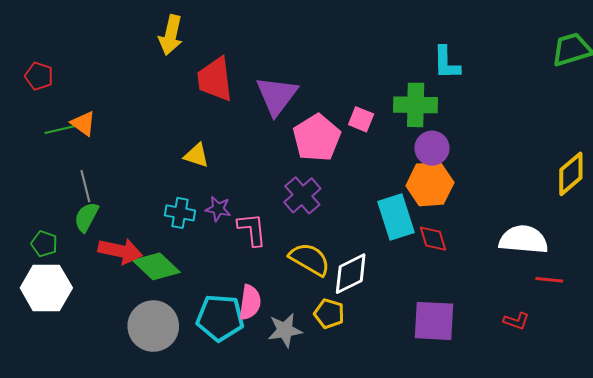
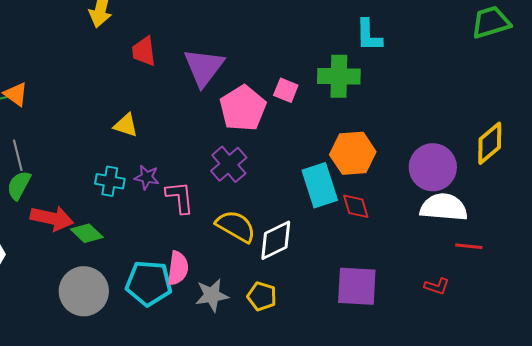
red trapezoid: (215, 79) -> (144, 51), size x0.7
purple circle: (432, 148) -> (433, 167), moved, size x1.4
green diamond: (156, 266) -> (87, 233), size x0.7
yellow pentagon: (329, 314) -> (262, 296), moved

